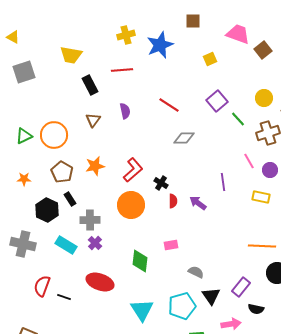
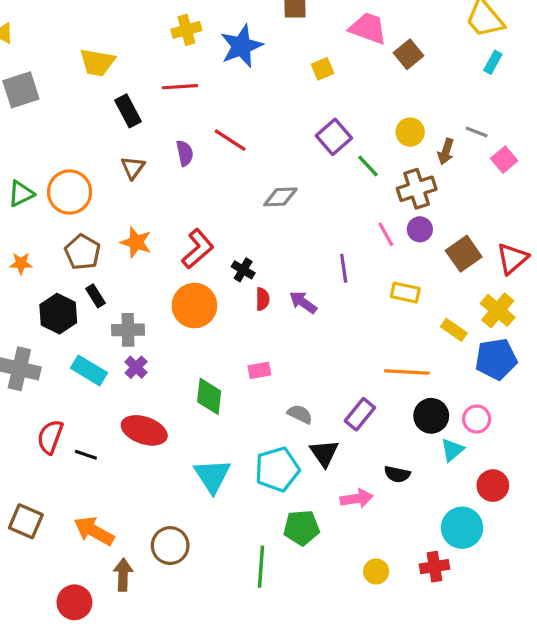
red line: (169, 105) -> (230, 140), moved
orange star: (95, 166) -> (136, 242), turned 30
purple circle: (270, 170) -> (420, 229), moved
purple rectangle: (241, 287) -> (360, 414), moved

